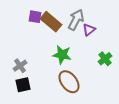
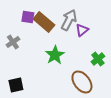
green star: (62, 55) -> (55, 55), turned 30
gray cross: (20, 66) -> (13, 42), moved
brown ellipse: (69, 82) -> (82, 82), moved

